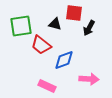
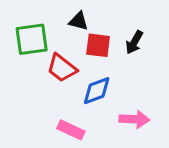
red square: (74, 13) -> (98, 45), moved
black triangle: (55, 24) -> (78, 21), moved

